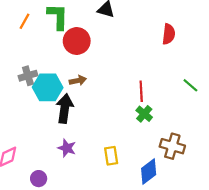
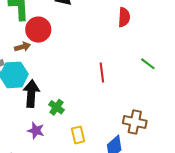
brown arrow: (78, 80) -> (23, 47), moved
green cross: (144, 114) -> (56, 107), moved

